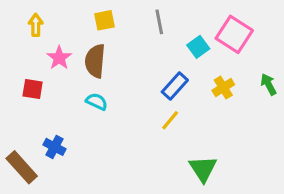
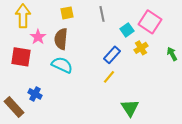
yellow arrow: (36, 25) -> (23, 16), size x1.6
yellow cross: (223, 88) -> (141, 48), moved
red square: (33, 89) -> (21, 57), size x1.5
cyan semicircle: (97, 102) -> (62, 65), size x1.5

